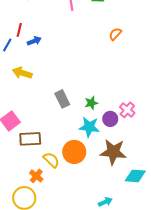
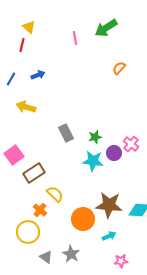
red line: (19, 30) -> (22, 45), moved
brown rectangle: (30, 139) -> (34, 173), turned -30
orange circle: (74, 152) -> (83, 219), moved
brown star: (113, 152) -> (109, 205), moved

